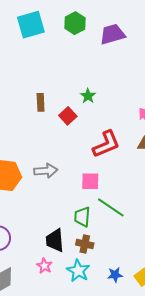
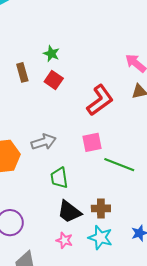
green star: (88, 96) -> (51, 54), moved
green trapezoid: (82, 217) -> (59, 178), moved
black trapezoid: (55, 240) -> (69, 212), turned -35

